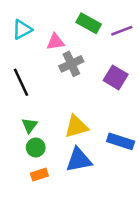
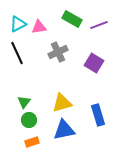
pink triangle: (55, 42) -> (39, 27), moved
black line: (21, 82) -> (17, 53), moved
blue rectangle: (121, 141) -> (98, 115), turned 55

